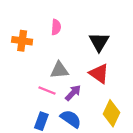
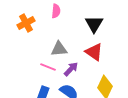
orange cross: (22, 41) -> (26, 23), turned -36

